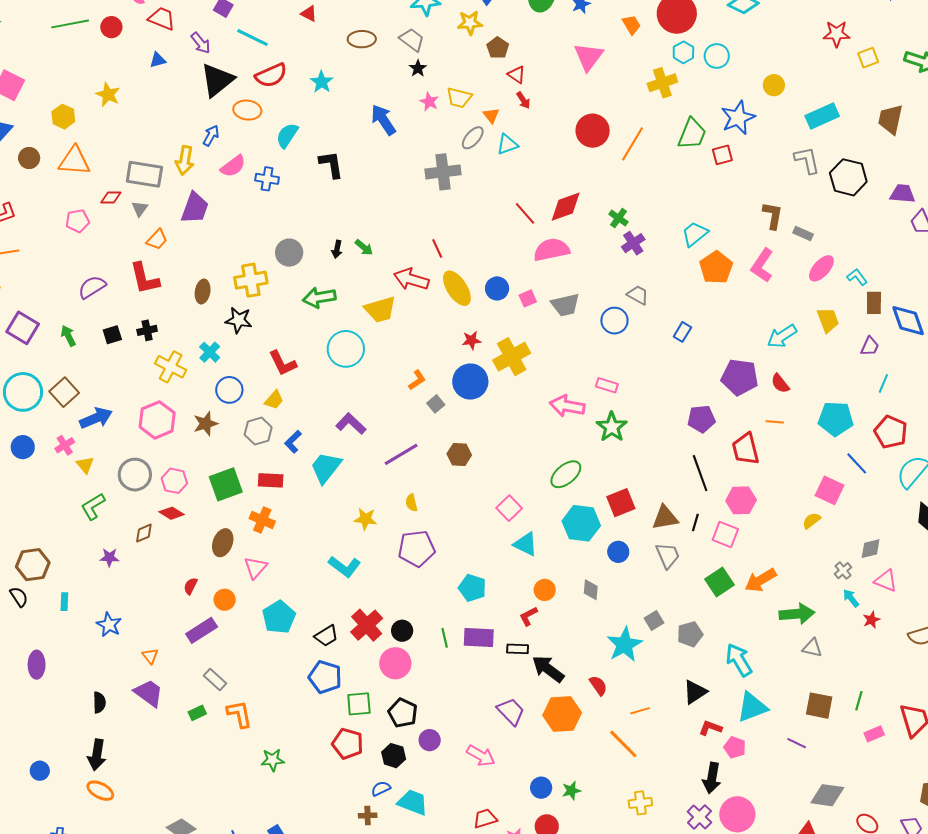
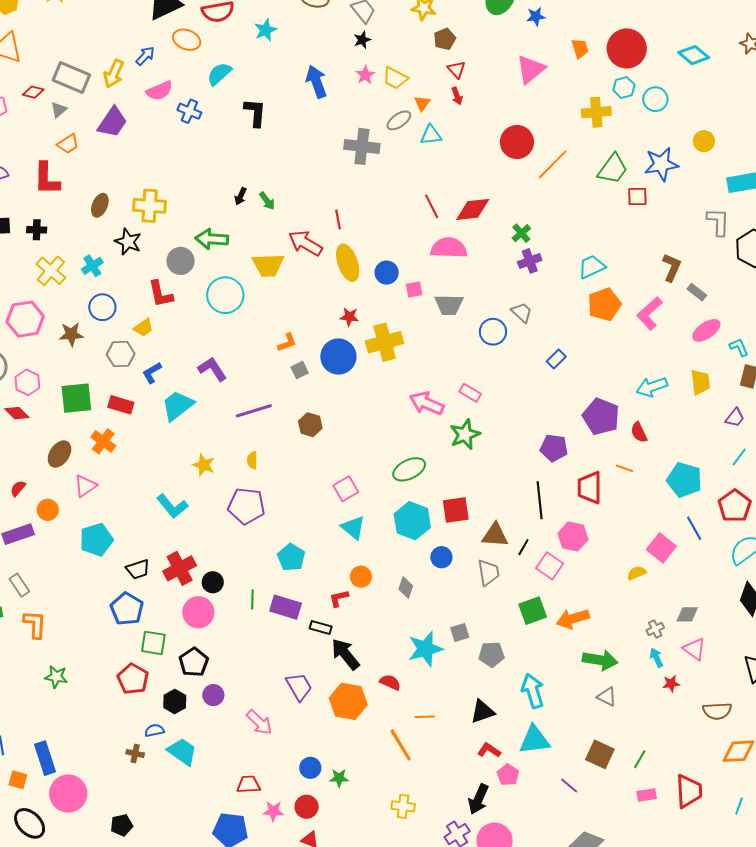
gray circle: (289, 253) -> (180, 261), moved
red semicircle: (598, 686) -> (390, 682), turned -45

